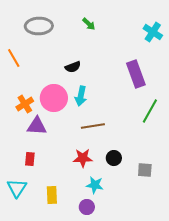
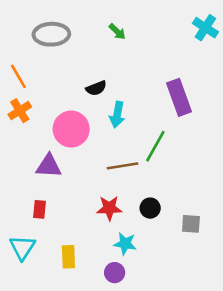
cyan cross: (153, 32) -> (205, 28), moved
cyan arrow: (81, 96) -> (117, 115), moved
orange cross: (25, 104) -> (20, 111), moved
green line: (150, 111) -> (155, 146), moved

